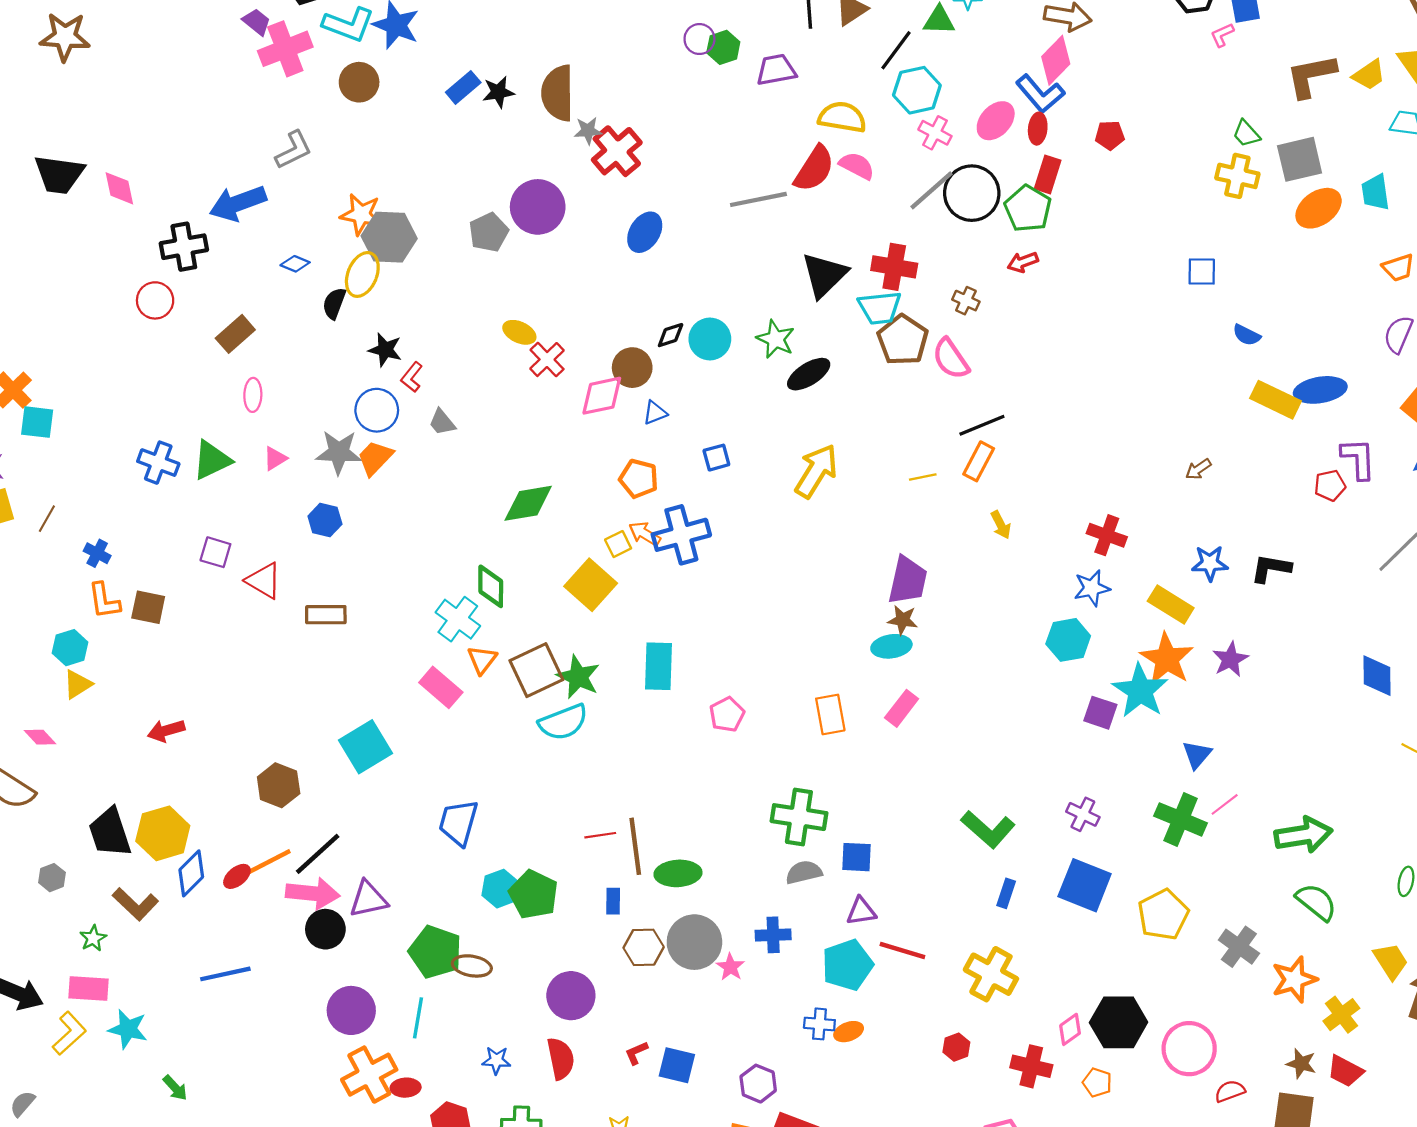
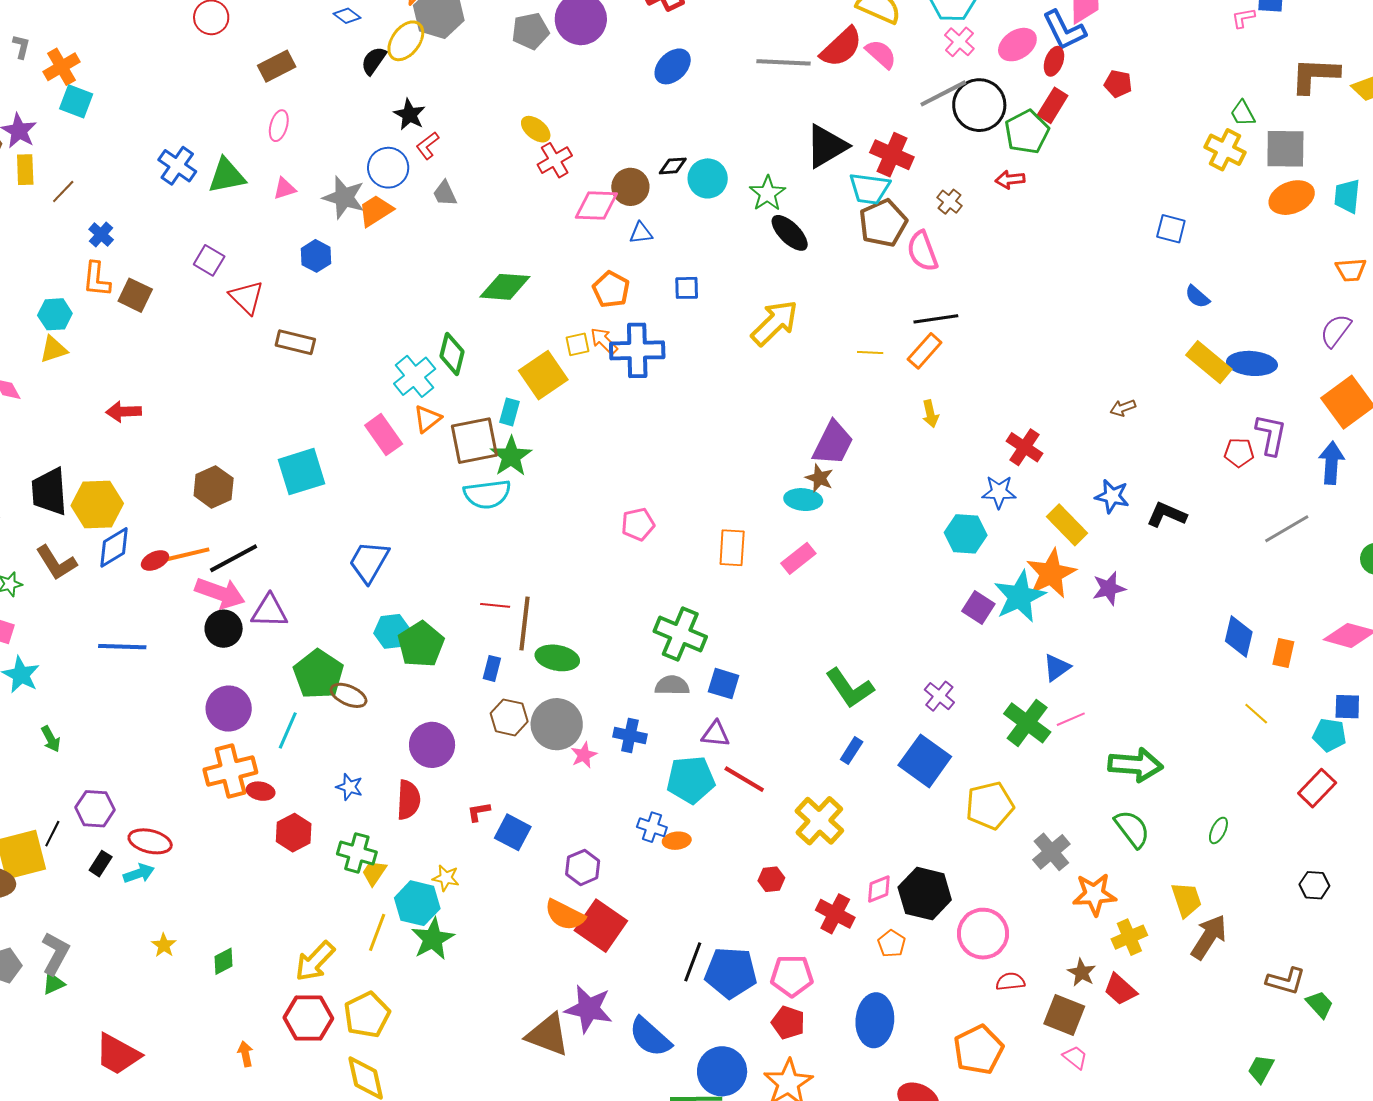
black ellipse: (809, 374) -> (790, 233), turned 63
cyan rectangle: (659, 666) -> (509, 412), moved, size x0.6

